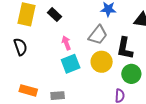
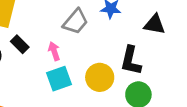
black rectangle: (54, 15) -> (20, 44), moved
gray trapezoid: (98, 35) -> (76, 22), moved

